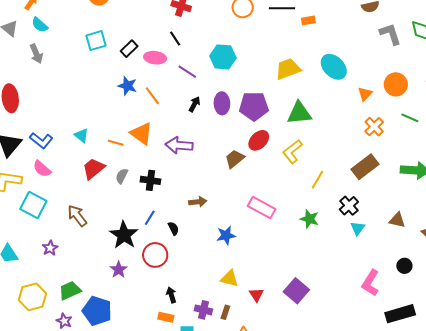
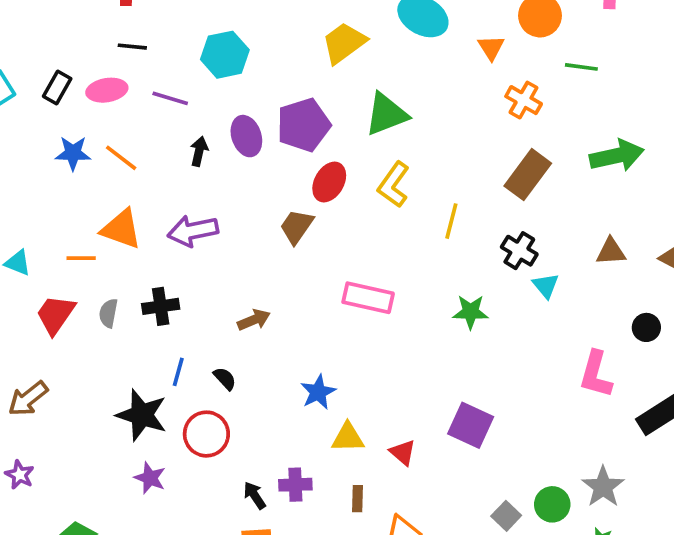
black line: (175, 39) -> (132, 47), turned -35
brown arrow: (77, 216) -> (28, 399), moved, turned -75
green star: (309, 219) -> (471, 312), moved
blue star: (226, 235) -> (318, 392), moved
purple cross: (203, 310) -> (295, 485), moved

